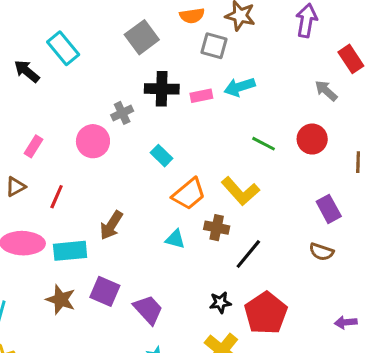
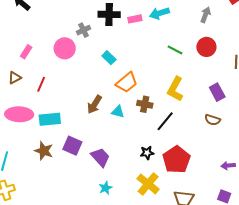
gray arrow: (326, 91) -> (206, 15), moved, turned 70
yellow L-shape: (240, 191) -> (175, 89), moved, turned 70
brown arrow: (111, 225) -> (94, 104), moved

